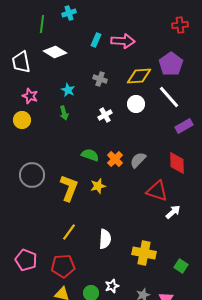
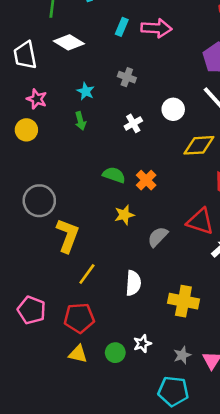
yellow diamond: (139, 76) -> (199, 145), moved
gray semicircle: (138, 160) -> (158, 237), moved
yellow L-shape: (69, 188) -> (68, 235), moved

